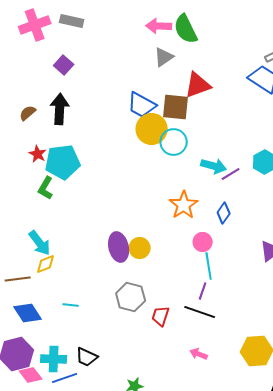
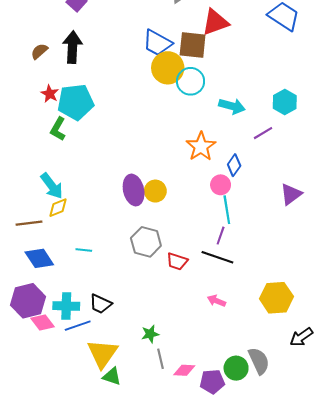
purple line: (231, 174) -> (263, 133), moved
blue diamond: (224, 213) -> (234, 165), moved
red trapezoid: (161, 316) -> (177, 261), turned -90

